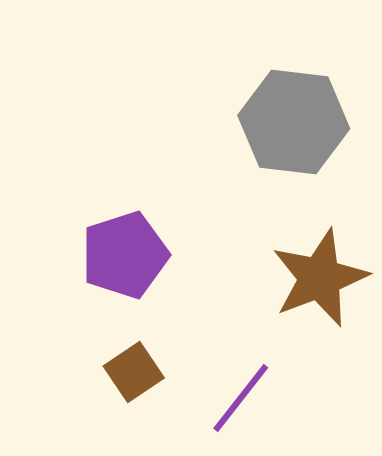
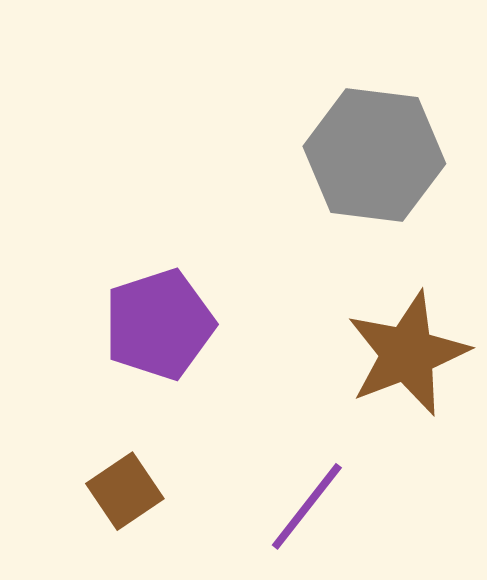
brown square: (134, 372) -> (125, 491), moved

